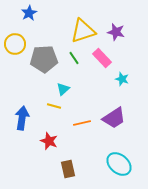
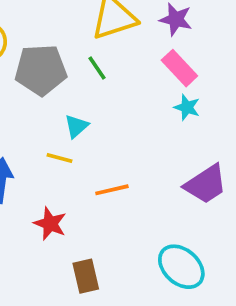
pink rectangle: (102, 58) -> (179, 68), moved
purple trapezoid: (114, 118) -> (206, 184), moved

